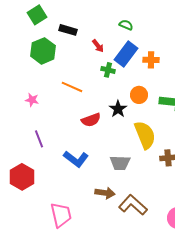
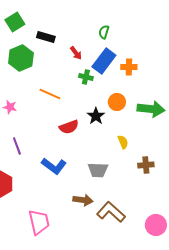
green semicircle: (126, 25) -> (104, 32), turned -96
yellow semicircle: (145, 135) -> (123, 142), size x0.5

